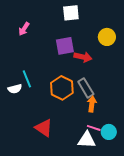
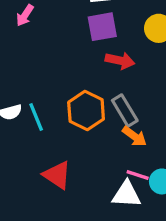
purple square: (65, 46) -> (102, 27), moved
cyan line: (27, 79) -> (36, 117), moved
orange arrow: (92, 104) -> (134, 136), turned 119

